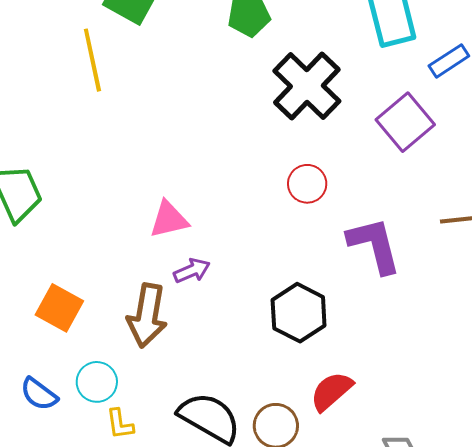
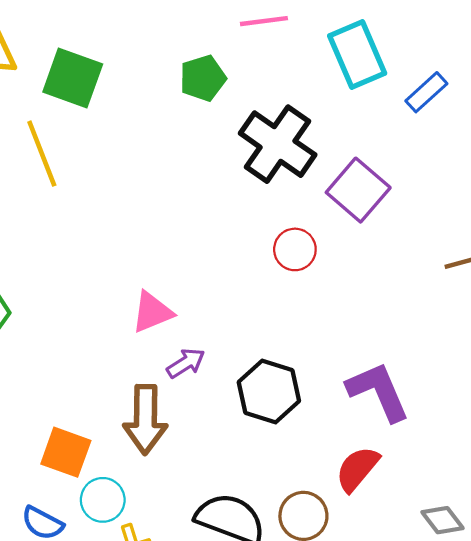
purple square: (405, 122) -> (358, 190), moved
purple L-shape: (374, 245) -> (378, 392), moved
orange square: (59, 308) -> (66, 452), moved
black hexagon: (299, 313) -> (269, 392), moved

